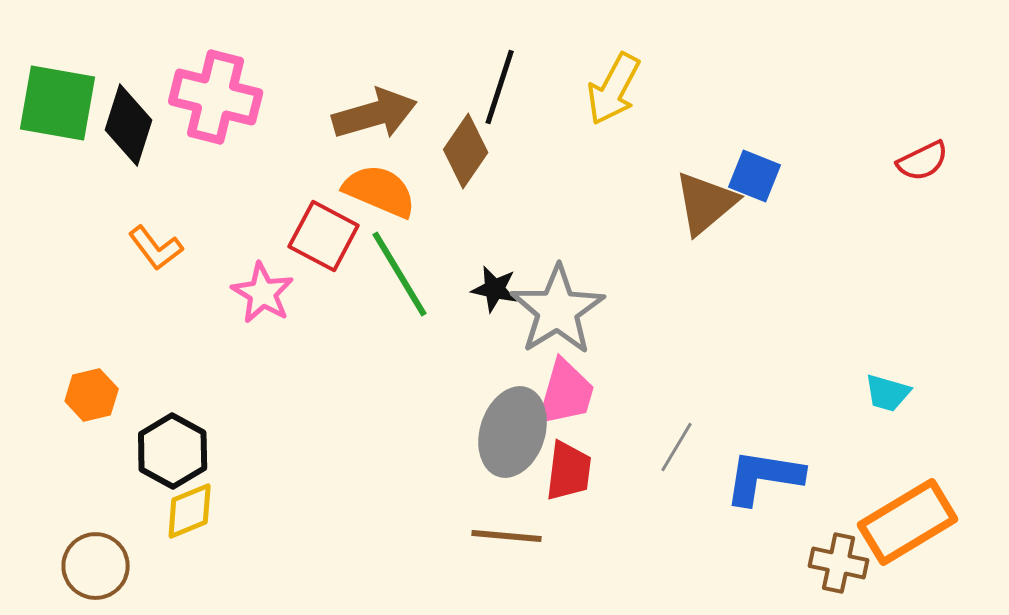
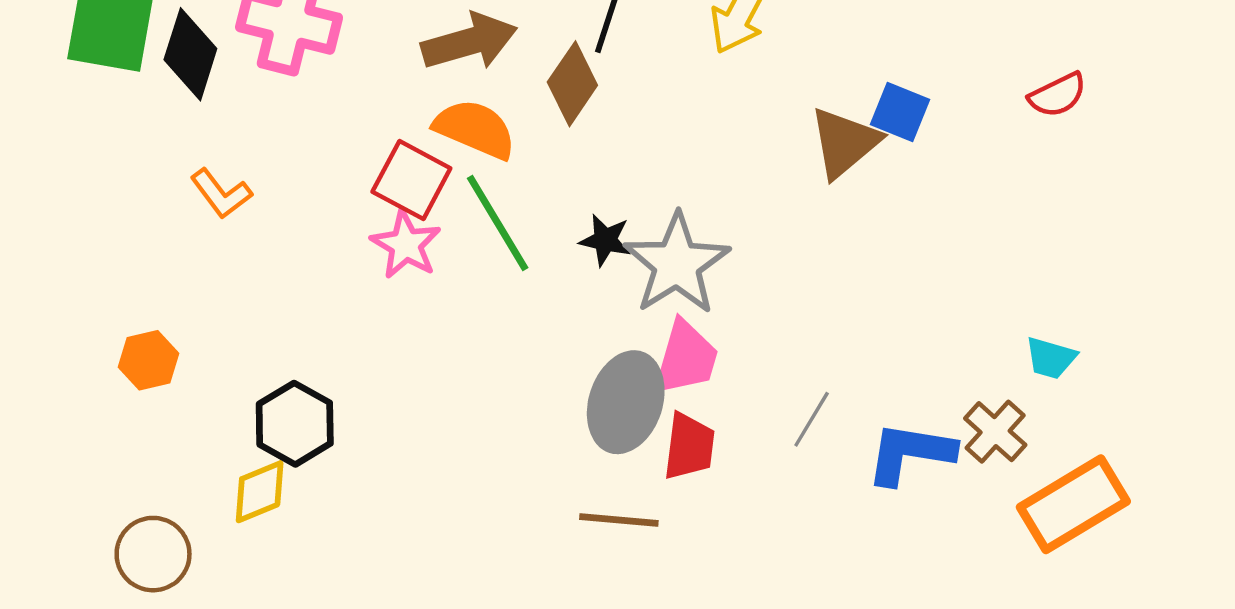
red semicircle: (923, 161) -> (1058, 95), moved
pink star: (263, 293) -> (406, 245), moved
black hexagon: (173, 451) -> (295, 424), moved
brown cross: (839, 563) -> (995, 432), moved, turned 30

